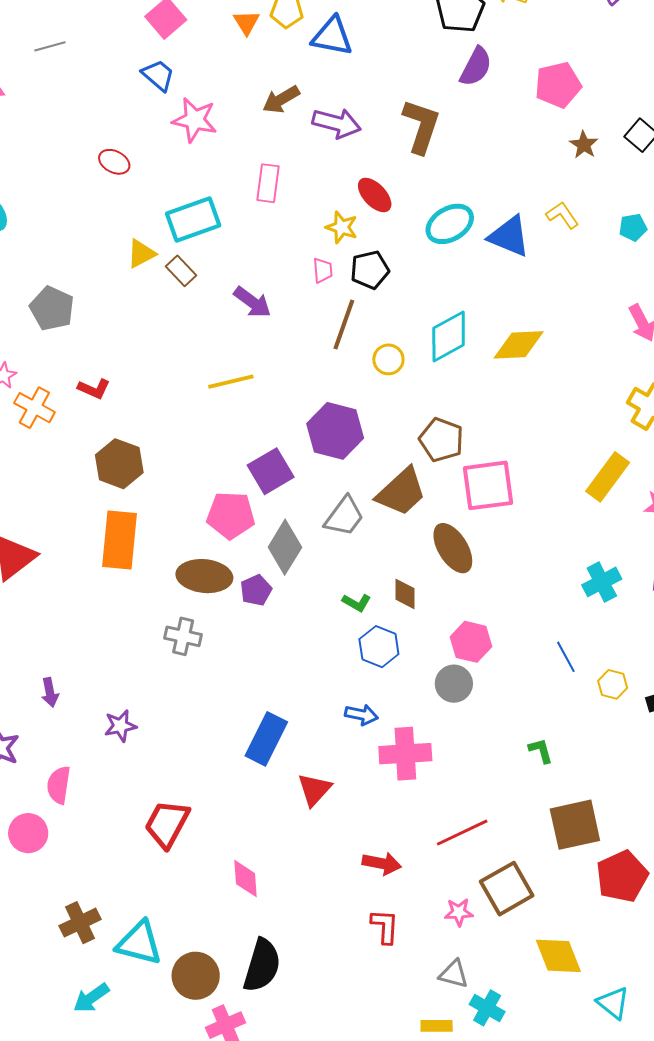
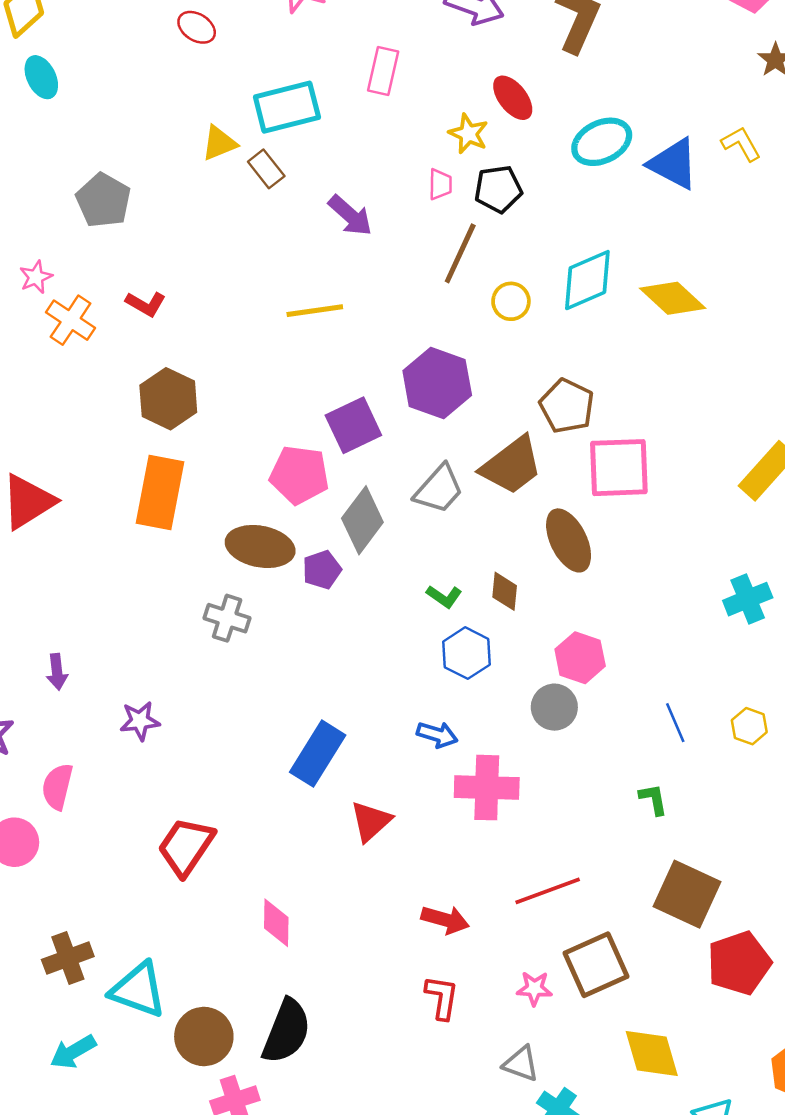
yellow diamond: (519, 345) -> (673, 298), turned 40
blue line: (566, 657) -> (675, 723), moved
brown square: (575, 825) -> (687, 894), turned 32

